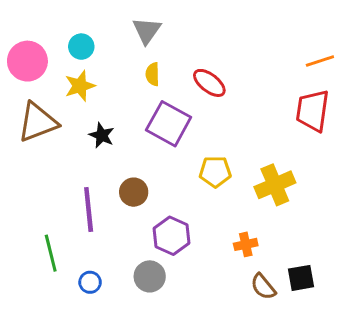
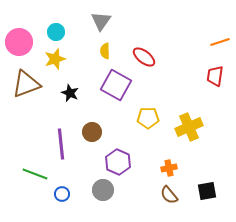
red trapezoid: (313, 111) -> (215, 76), size x0.7
green line: (51, 253) -> (35, 174), turned -55
brown semicircle: (263, 287) -> (169, 195), moved

